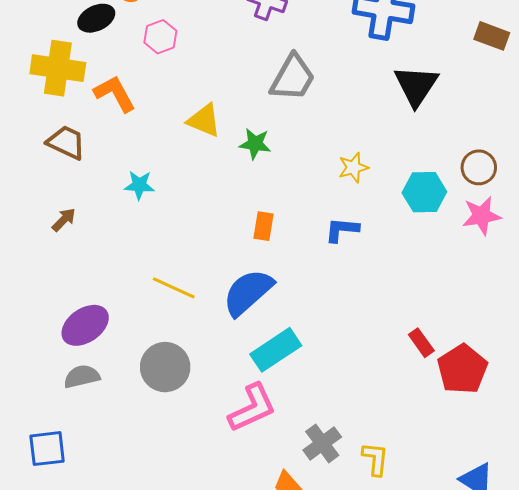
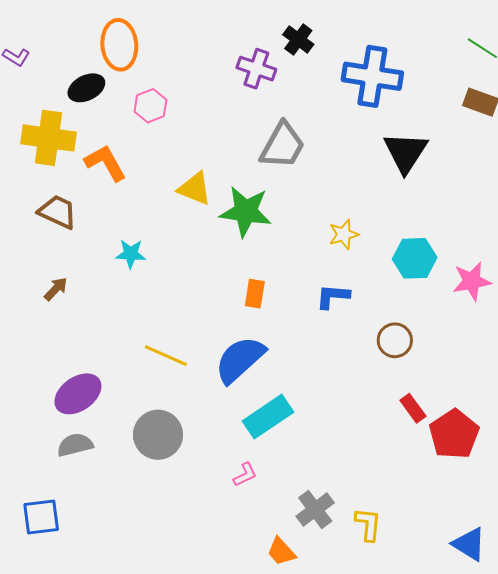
green star: (255, 144) -> (246, 212), size x1.6
brown circle: (479, 167) -> (395, 340), moved
pink L-shape: (252, 408) -> (245, 475), size x0.5

